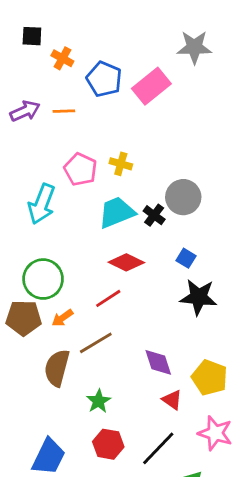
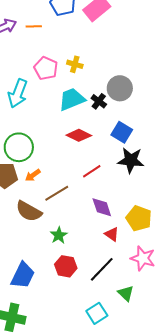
blue square: (186, 258) -> (122, 132), size x1.5
red line: (108, 298) -> (92, 171), moved
brown semicircle: (57, 368) -> (29, 211), turned -76

